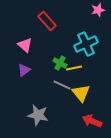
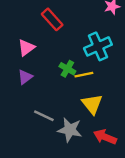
pink triangle: (25, 45) -> (26, 48), turned 42
gray line: (62, 85) -> (44, 116), moved
gray star: (38, 115) -> (70, 130), moved

